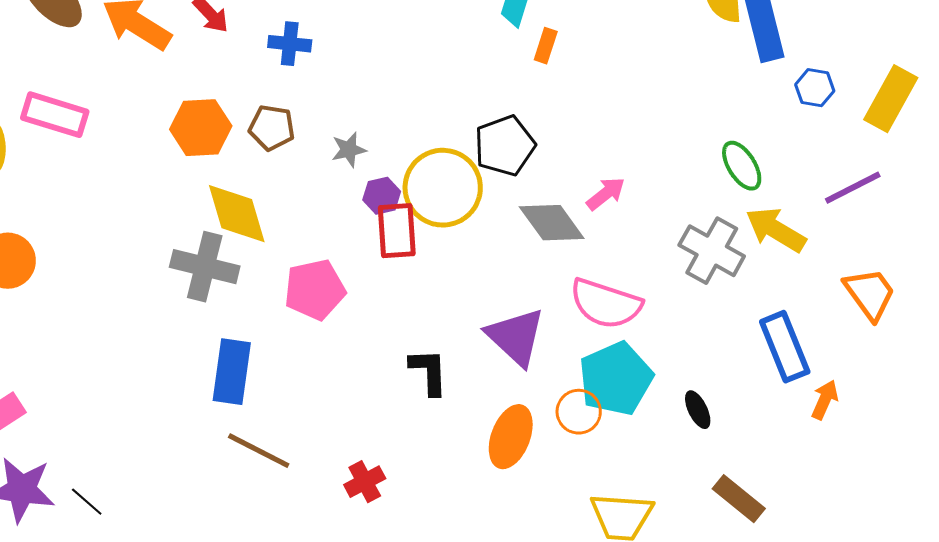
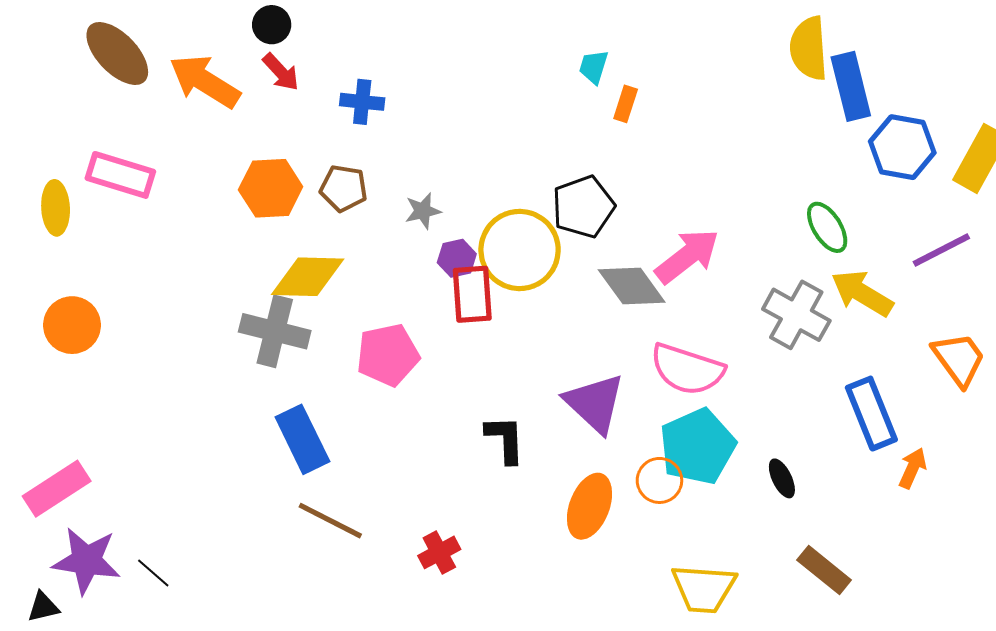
blue hexagon: (815, 88) -> (902, 147), size x1.6
pink arrow: (606, 194) -> (687, 256), size x1.6
yellow diamond: (237, 214) -> (308, 277), turned -72
blue rectangle: (232, 372) -> (302, 439), turned -34

